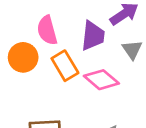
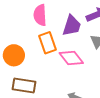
orange circle: (23, 57) -> (14, 55), moved

